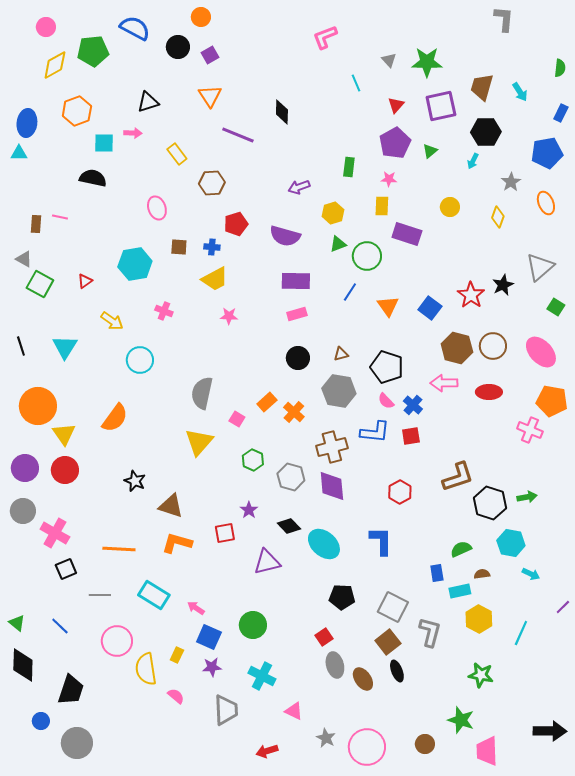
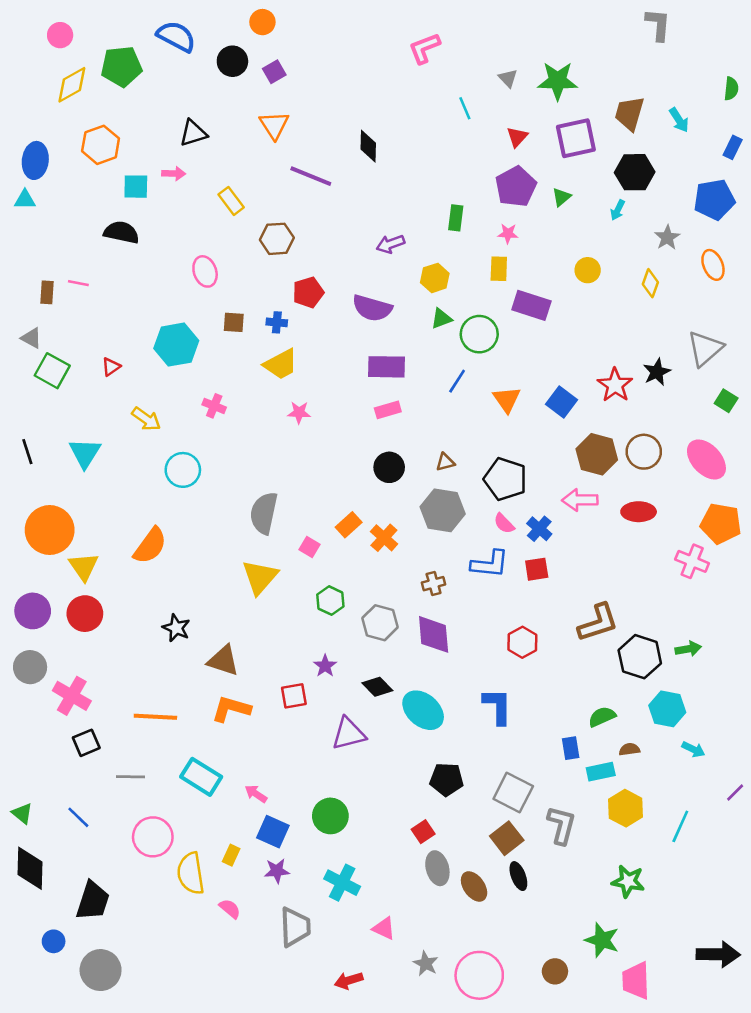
brown cross: (332, 447) -> (434, 584), size x0.6

